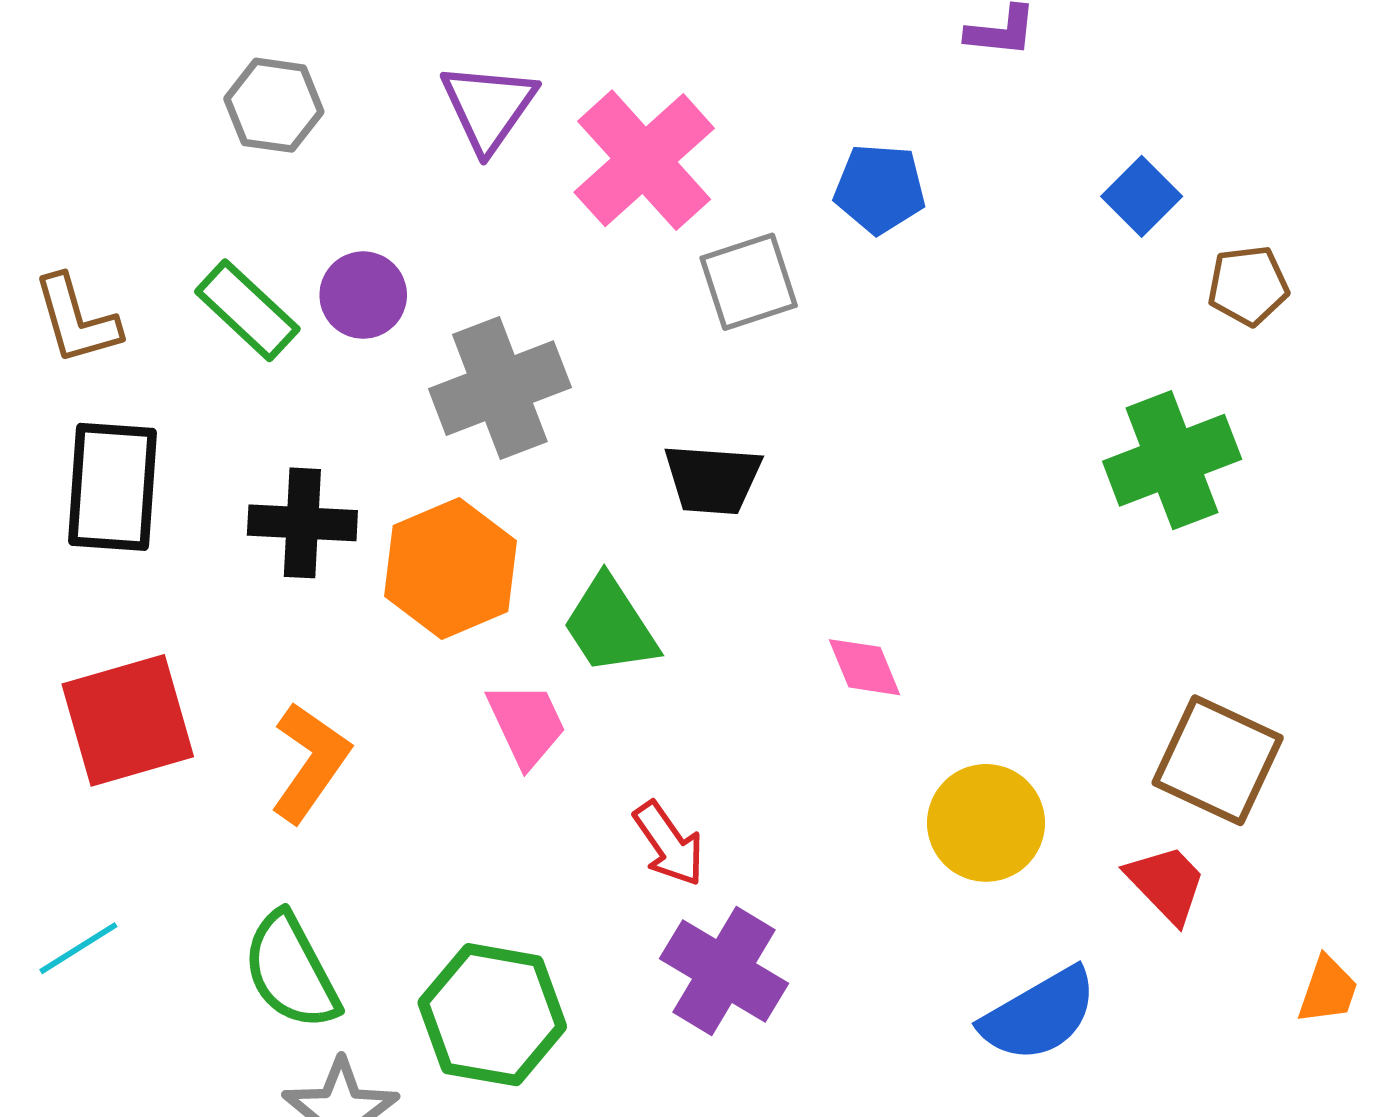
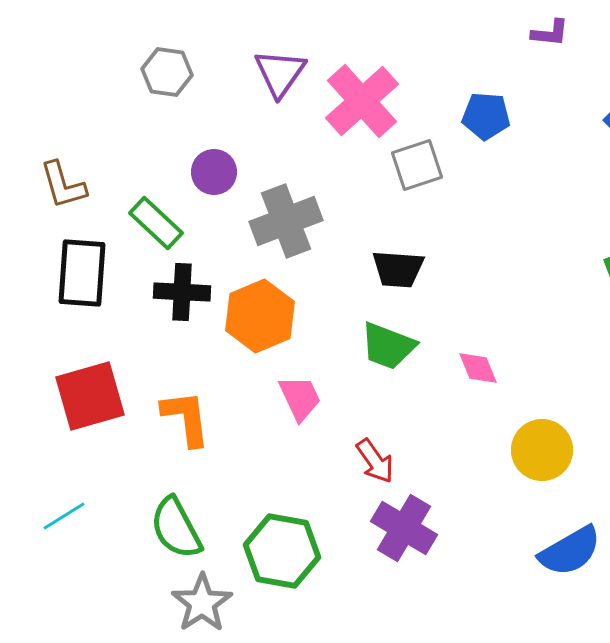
green rectangle: (247, 310) -> (156, 223), moved
green trapezoid: (610, 625) -> (388, 346), moved, turned -36
orange L-shape: (310, 762) -> (186, 418), turned -42

